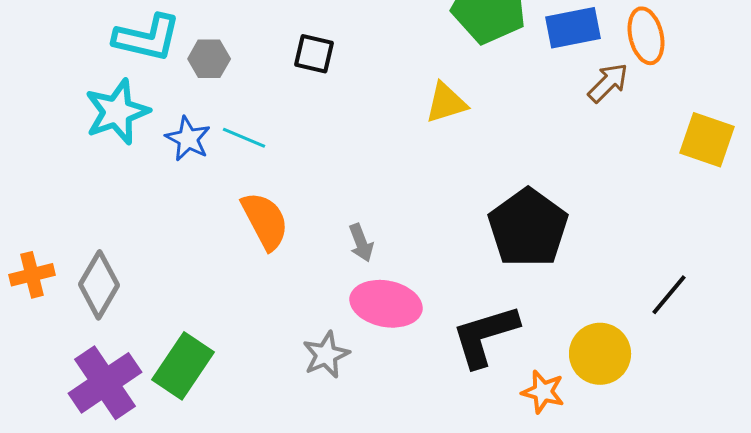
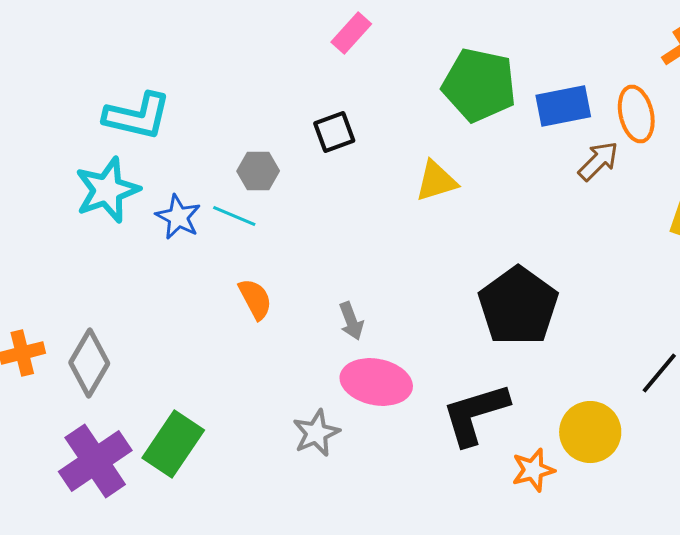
black square: (314, 54) -> (334, 132), moved, turned -33
gray hexagon: (209, 59) -> (258, 171), moved
orange semicircle: (265, 221) -> (255, 299), size x0.7
orange star: (543, 392) -> (533, 470), turned -30

